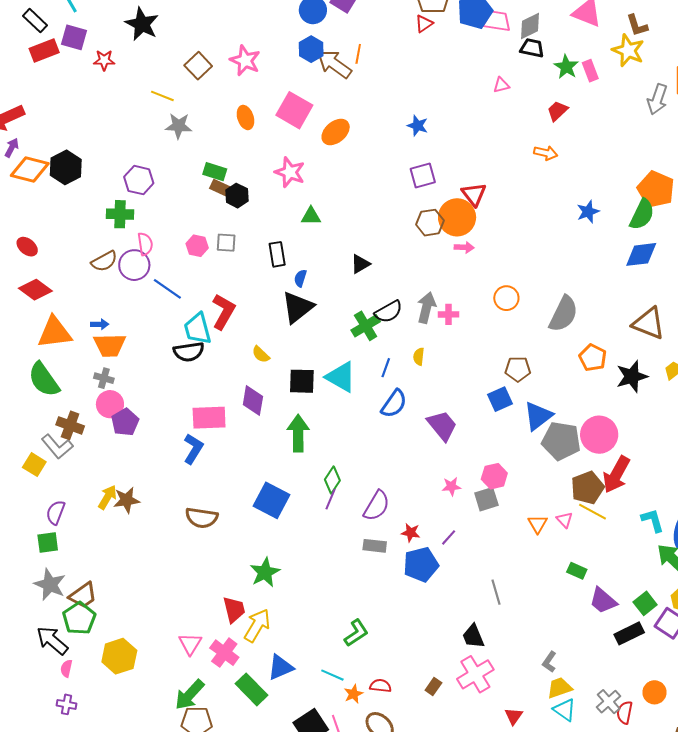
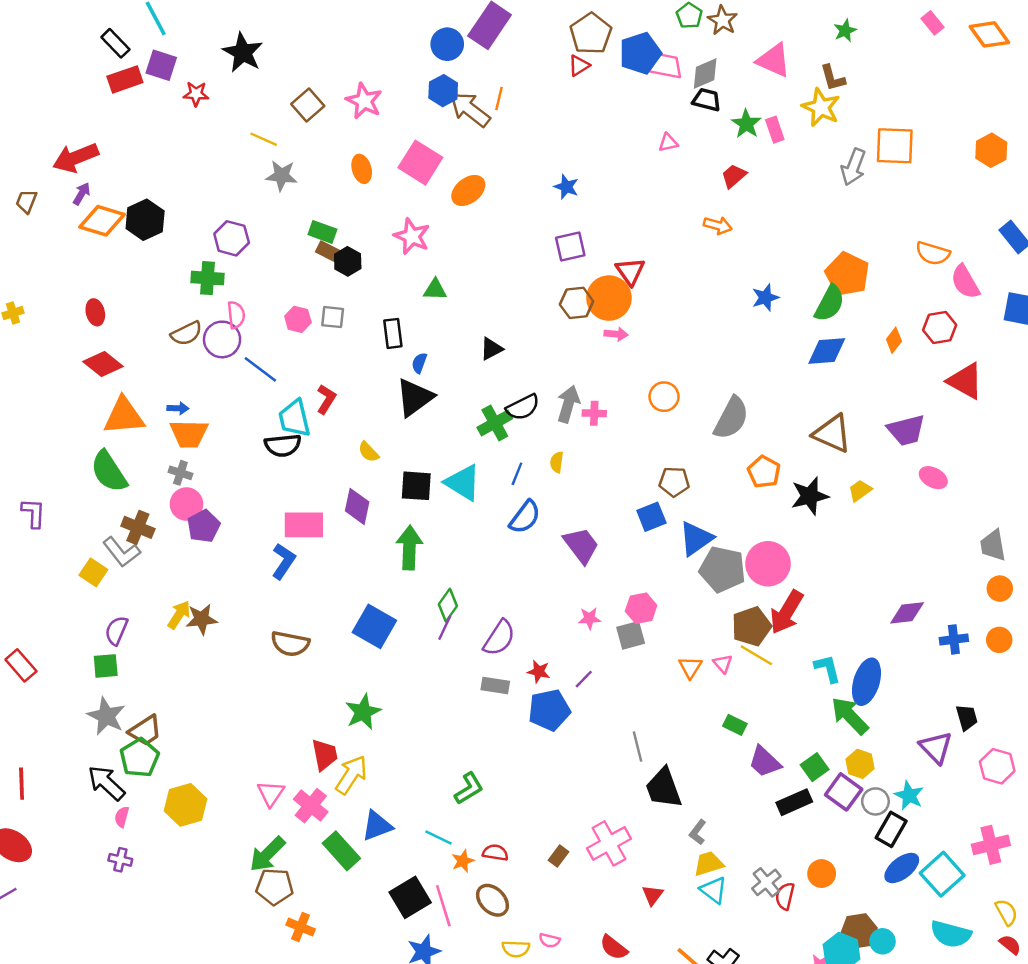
red ellipse: (27, 247) -> (95, 312), turned 35
red L-shape: (224, 312) -> (326, 399), size x0.7
black trapezoid: (473, 636) -> (663, 788), moved, size x1.4

